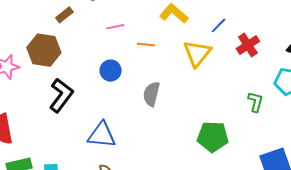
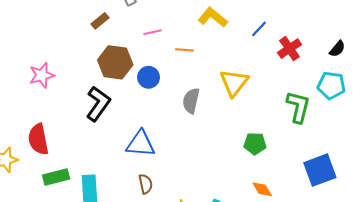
brown hexagon: (44, 50) -> (115, 62), moved
yellow triangle: (197, 53) -> (234, 83), moved
green L-shape: (255, 102) -> (298, 107), size x1.5
green pentagon: (213, 137) -> (255, 144), size x0.7

